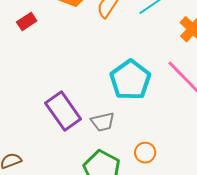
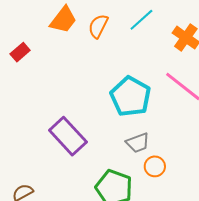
gray trapezoid: (103, 122) -> (138, 143), moved

